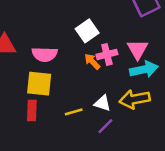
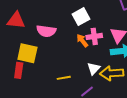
yellow square: (39, 84) -> (27, 53), moved
white triangle: (103, 103) -> (94, 68), moved, turned 48
red rectangle: (32, 110) -> (19, 70), moved

